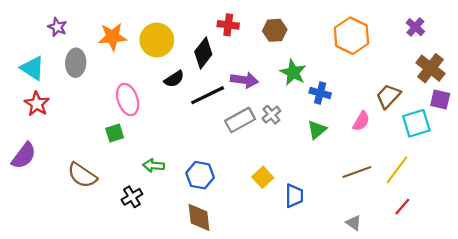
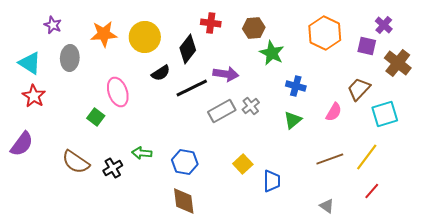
green star: (293, 72) -> (272, 53), moved
purple square: (440, 99) -> (367, 46), moved
green square: (115, 133) -> (96, 117), moved, turned -36
black cross: (132, 197) -> (113, 168), moved

